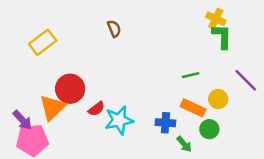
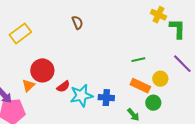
green L-shape: (222, 36) -> (177, 29), moved
orange triangle: (53, 108) -> (28, 85), size x0.6
blue cross: (165, 123) -> (106, 98), moved

